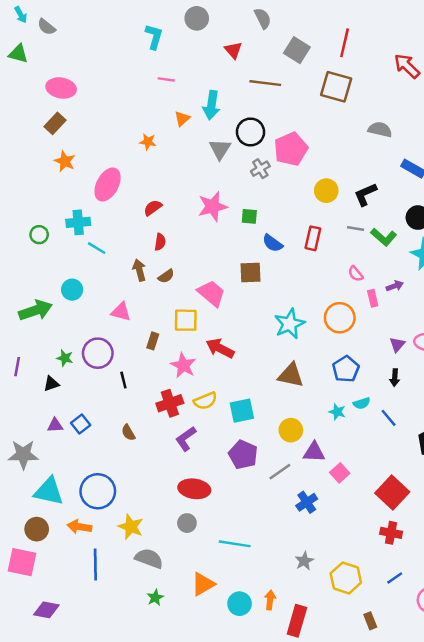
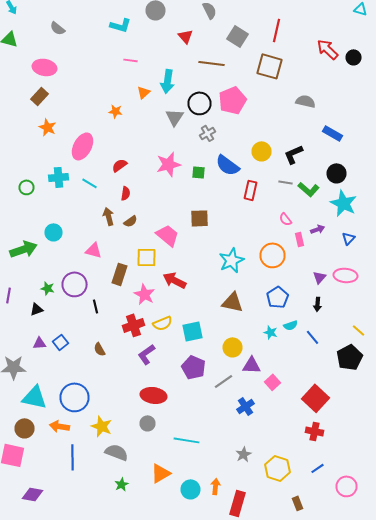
gray semicircle: (46, 27) -> (58, 28), moved
cyan L-shape: (154, 37) -> (120, 25), turned 90
pink pentagon: (291, 149) -> (232, 100), moved
blue semicircle: (273, 243) -> (228, 165), moved, size x1.4
cyan line: (97, 248) -> (90, 183), moved
brown rectangle: (153, 341) -> (120, 274), size x1.5

